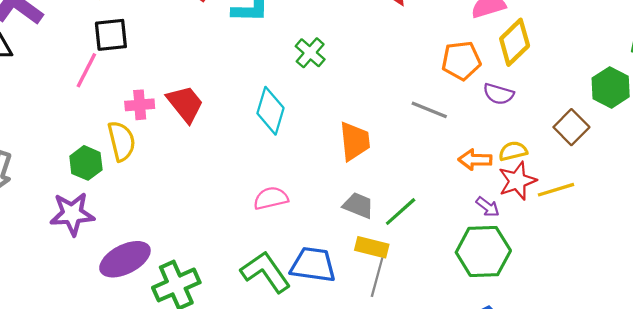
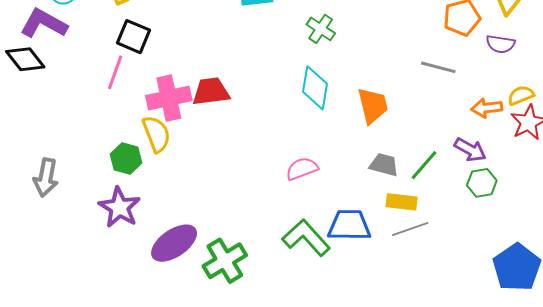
black square: (111, 35) -> (134, 37), turned 36
red trapezoid: (185, 104) -> (211, 92), turned -51
pink cross: (140, 105) -> (169, 98), size x1.6
cyan diamond: (270, 111) -> (315, 88), moved
purple arrow: (488, 207) -> (470, 150), moved, size x1.4
purple star: (72, 214) -> (119, 207), turned -30
green hexagon: (483, 252) -> (482, 183), moved, size x0.6
gray line: (377, 277) -> (410, 229), turned 63

